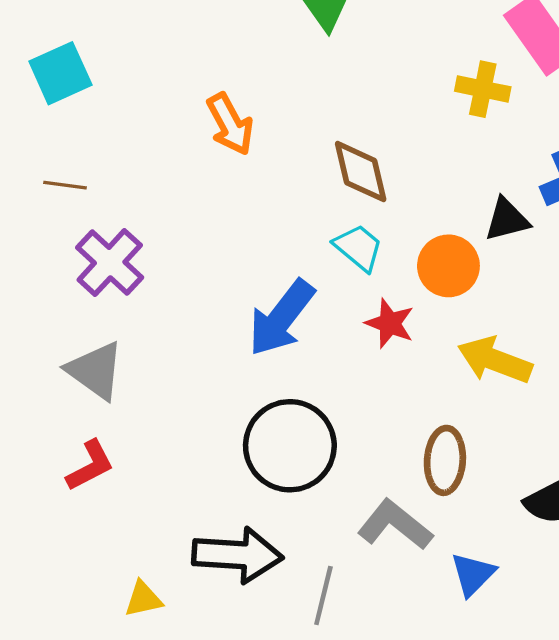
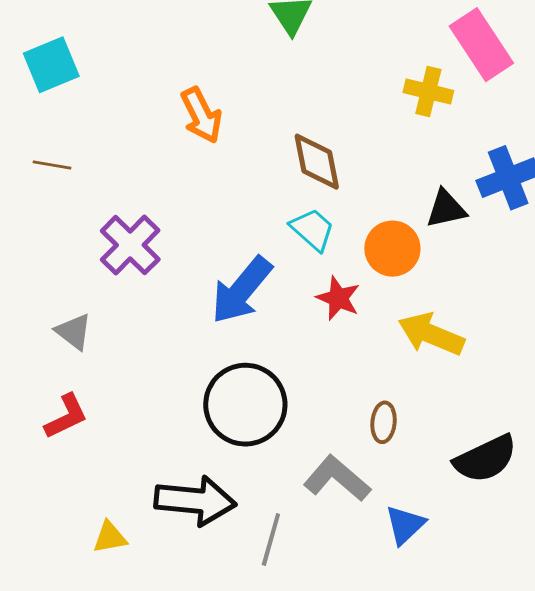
purple cross: (110, 263) -> (130, 245), moved
gray triangle: (95, 371) -> (74, 332), size x0.7
brown ellipse: (445, 460) -> (384, 422), size x0.7

